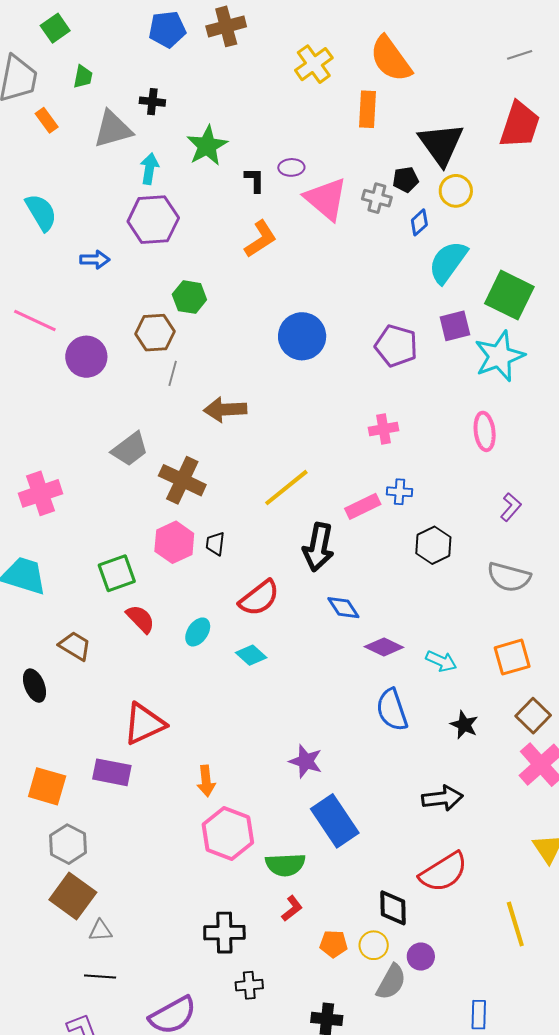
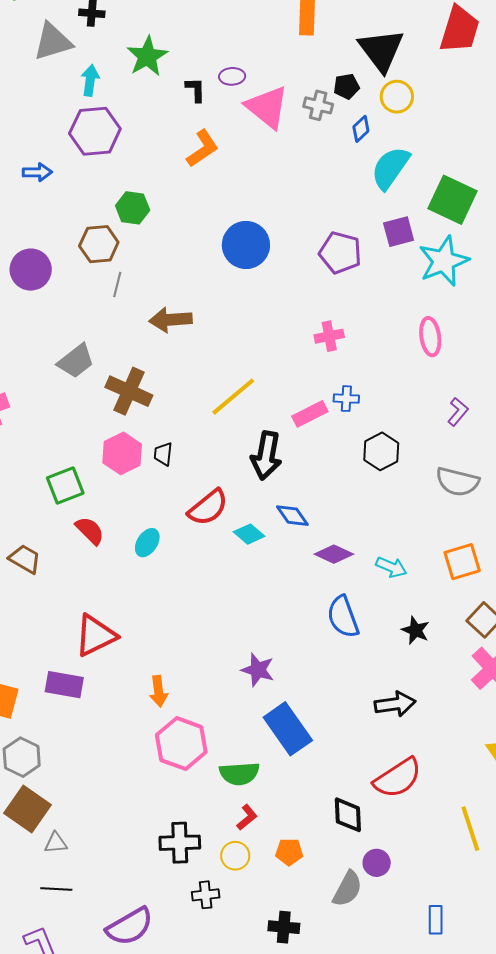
cyan diamond: (251, 655) -> (249, 534), moved
yellow circle: (374, 945) -> (235, 856), moved

